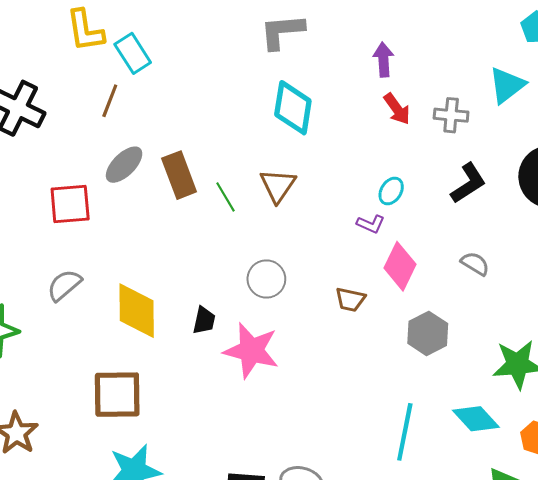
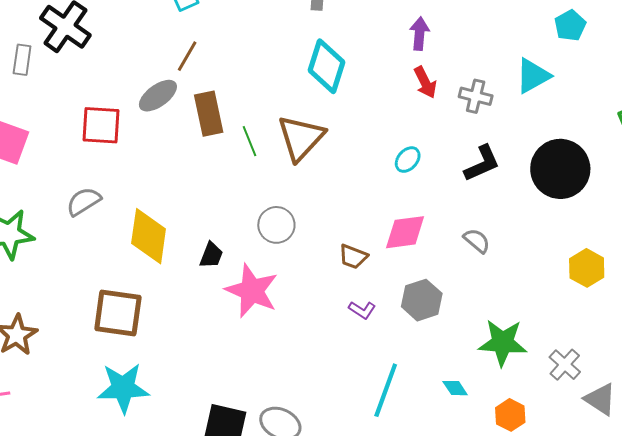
brown line: (110, 101) -> (187, 56), moved
brown triangle: (278, 186) -> (301, 138), size x1.4
purple L-shape: (371, 224) -> (362, 310), moved
pink diamond: (400, 266) -> (405, 232), turned 48
cyan diamond: (476, 419) -> (455, 388), size x0.6

